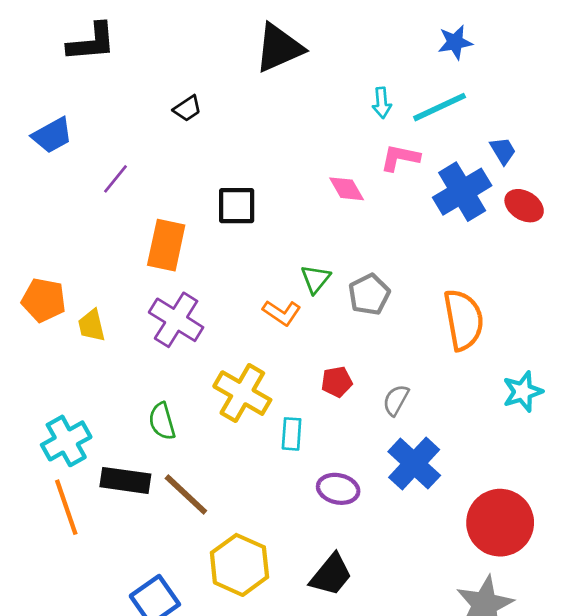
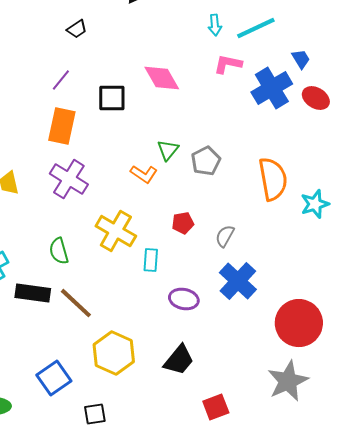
purple line: (116, 179) -> (61, 80), moved
pink diamond: (347, 189) -> (162, 78), moved, size x1.4
cyan star: (523, 392) -> (315, 204), moved

